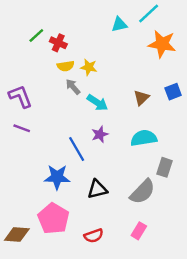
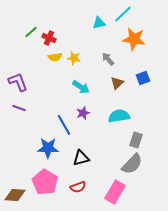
gray arrow: (73, 87) -> (108, 59), moved
gray semicircle: (143, 192) -> (132, 164), moved
pink rectangle: (139, 231) -> (115, 192), size x1.6
red semicircle: (94, 236) -> (78, 187), moved

